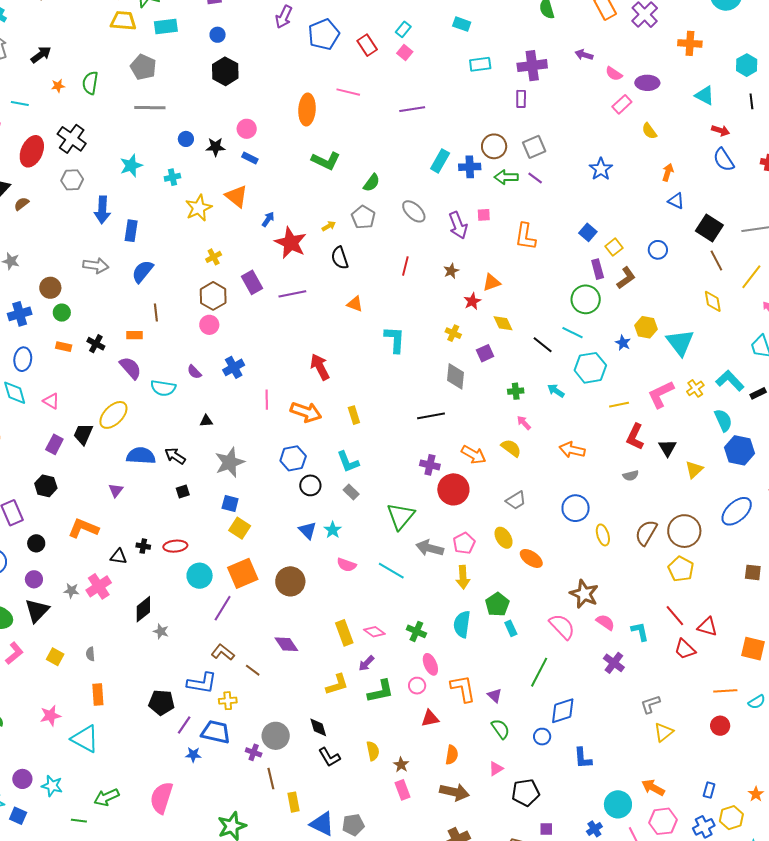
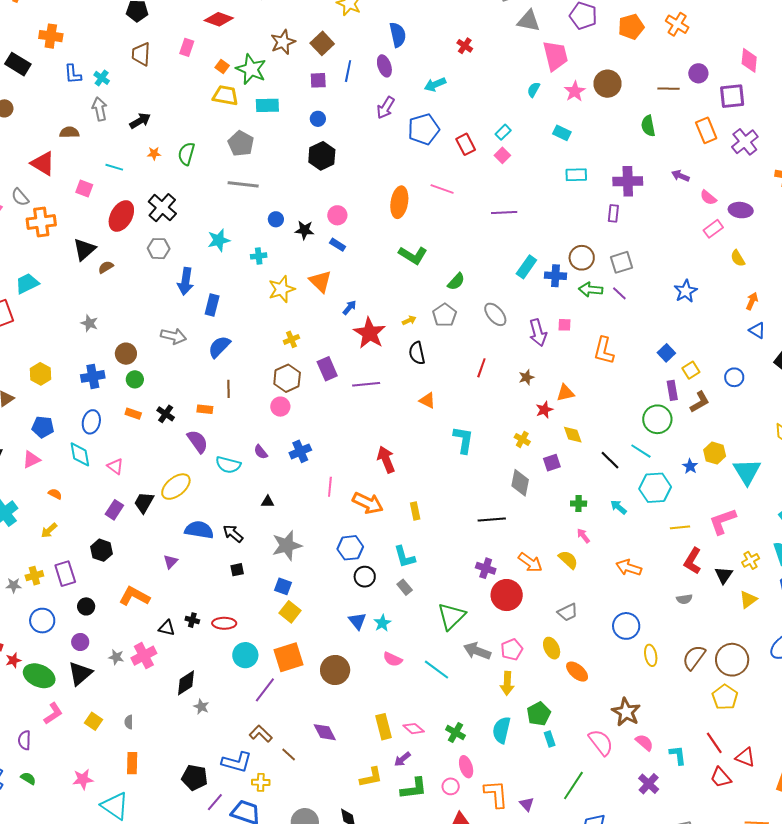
yellow cross: (695, 388) -> (751, 560), moved

